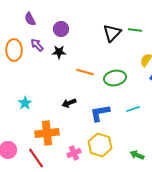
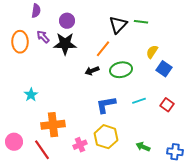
purple semicircle: (30, 19) -> (36, 11), turned -144
black star: (59, 52) -> (65, 44), size x1.6
orange line: (85, 72) -> (103, 49), moved, turned -66
black arrow: (69, 103) -> (92, 71), moved

